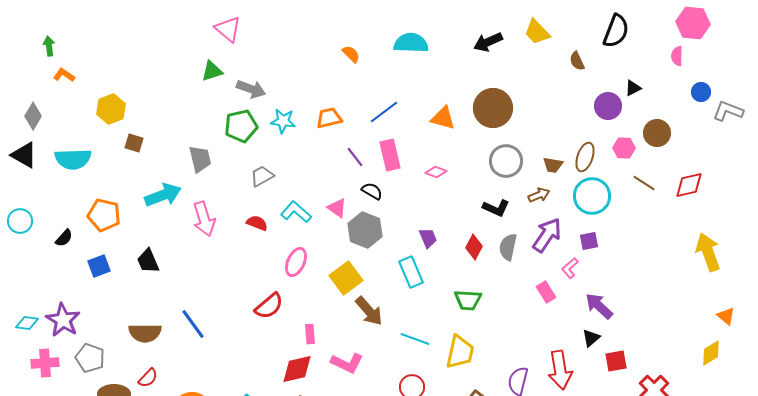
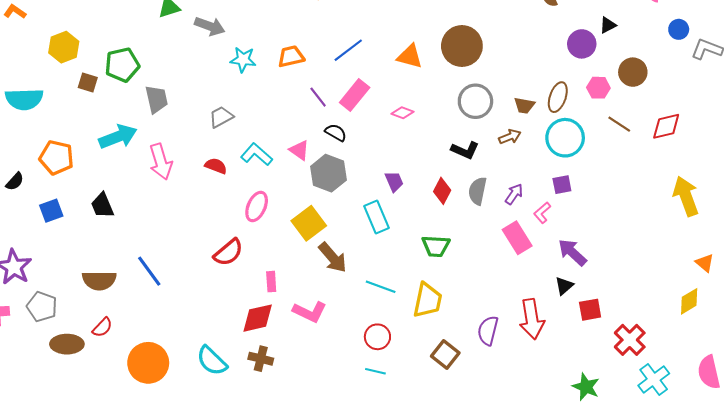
green pentagon: (241, 126) -> (122, 65), moved
pink rectangle: (390, 155) -> (355, 95), turned 52
purple arrow: (547, 235) -> (514, 194), moved, size x0.6
pink rectangle: (546, 292) -> (517, 238), size x1.4

